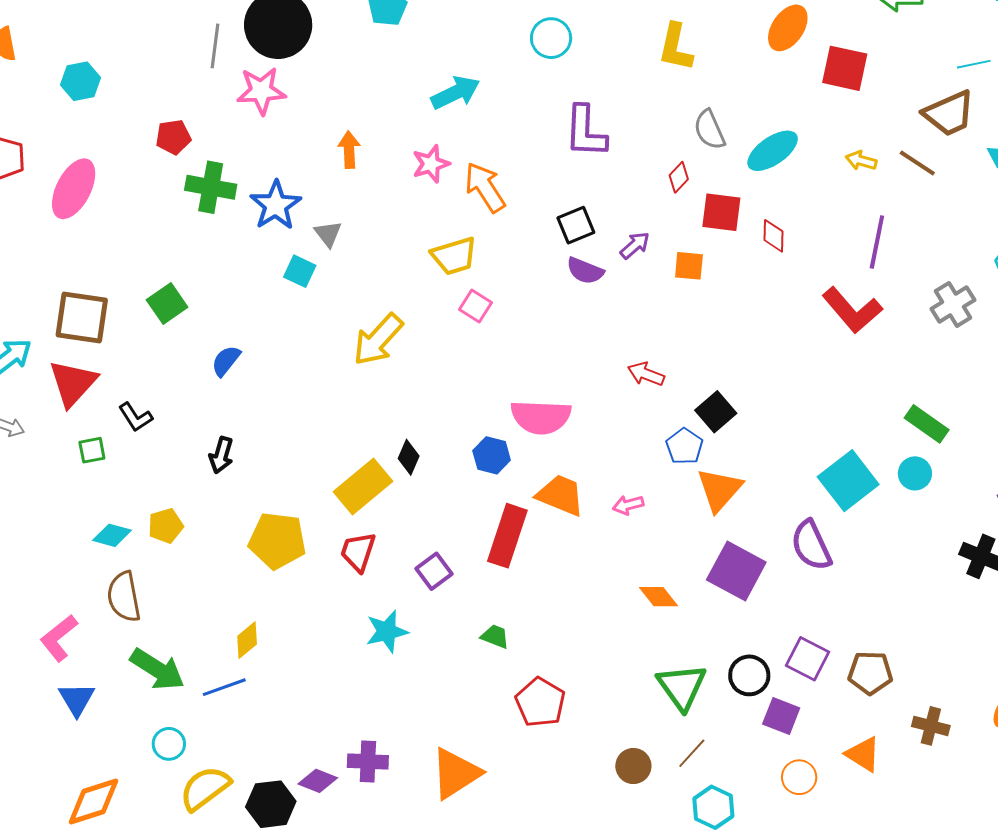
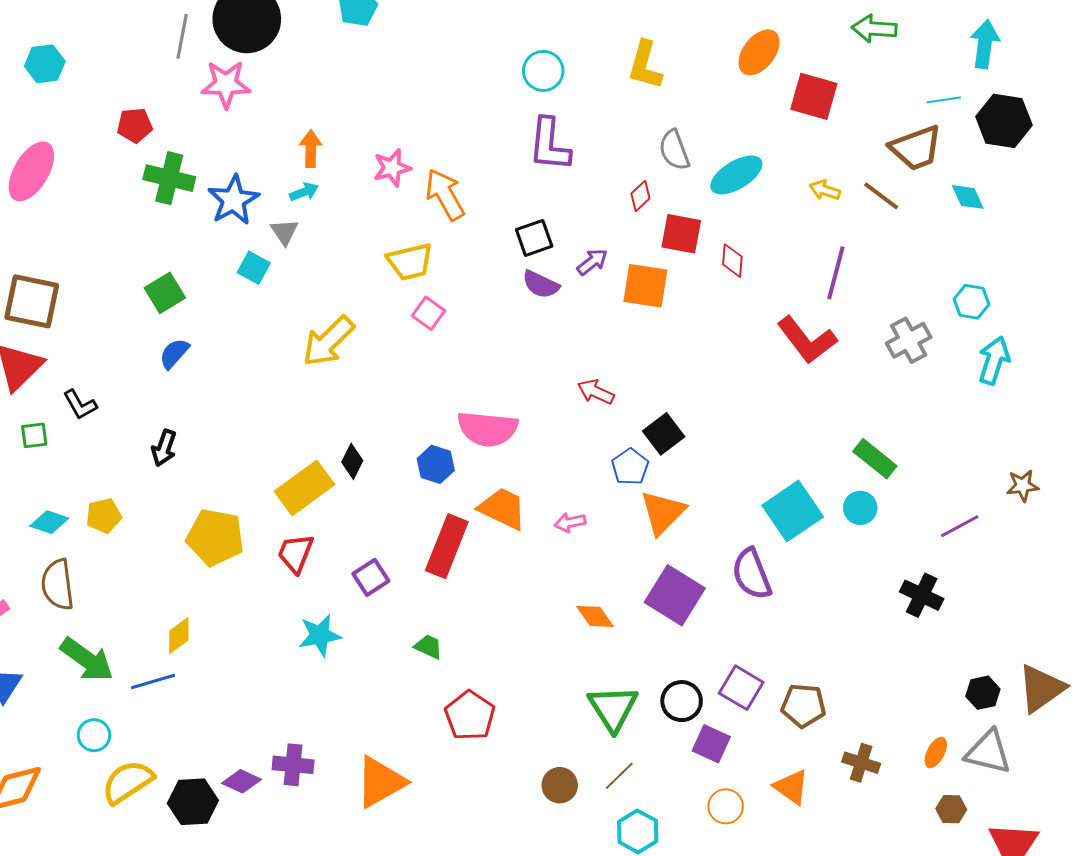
cyan circle: (551, 38) -> (543, 71), moved
cyan arrow: (455, 93) -> (304, 192), moved, size x0.6
orange square: (689, 266) -> (645, 286), size x1.5
green square: (167, 303) -> (165, 293), moved

